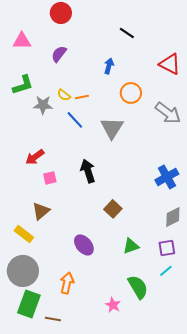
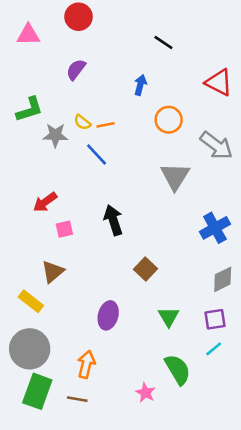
pink triangle: (22, 41) -> (28, 35), moved
gray triangle: (112, 128) -> (175, 176), moved
purple ellipse: (84, 245) -> (108, 315), turned 55
green triangle: (131, 246) -> (169, 317), turned -42
brown line: (53, 319) -> (77, 399), moved

